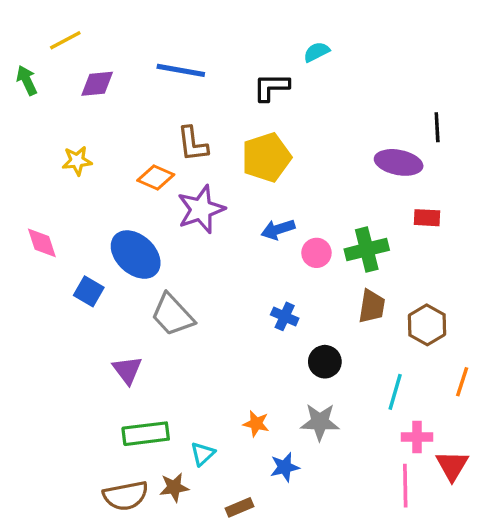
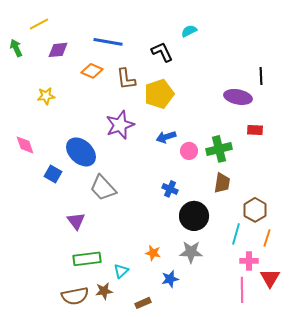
black L-shape: (271, 87) -> (162, 52), turned 65
brown L-shape: (193, 144) -> (126, 79), moved
orange diamond: (156, 178) -> (92, 71), moved
brown hexagon: (427, 325) -> (255, 210), moved
black circle: (325, 362) -> (194, 216), size x1.5
orange line: (462, 382) -> (267, 238), moved

